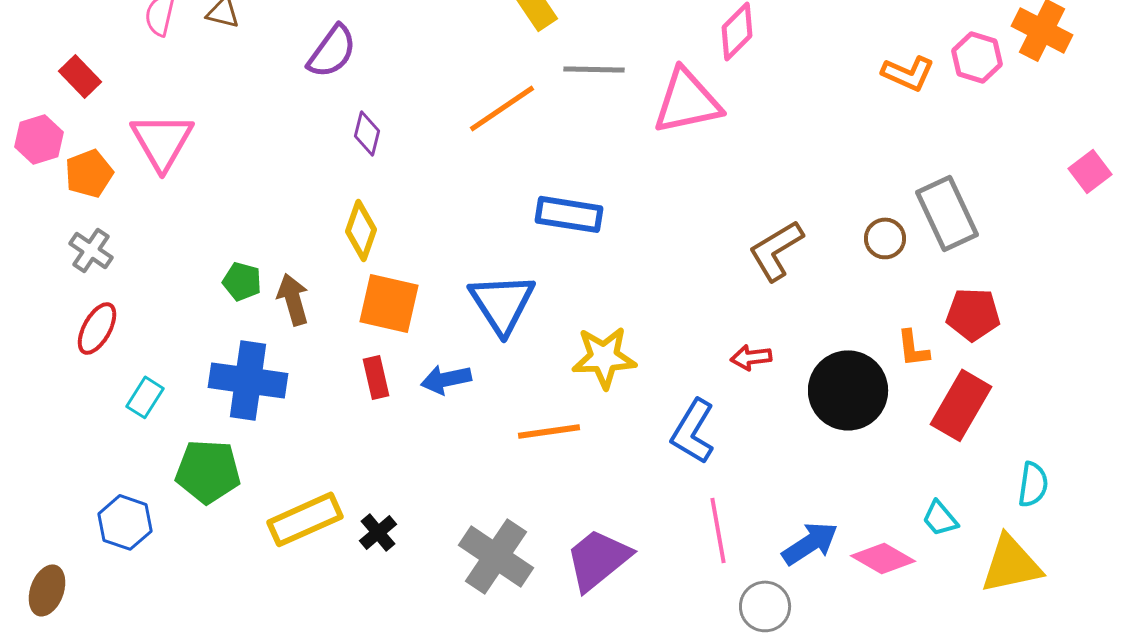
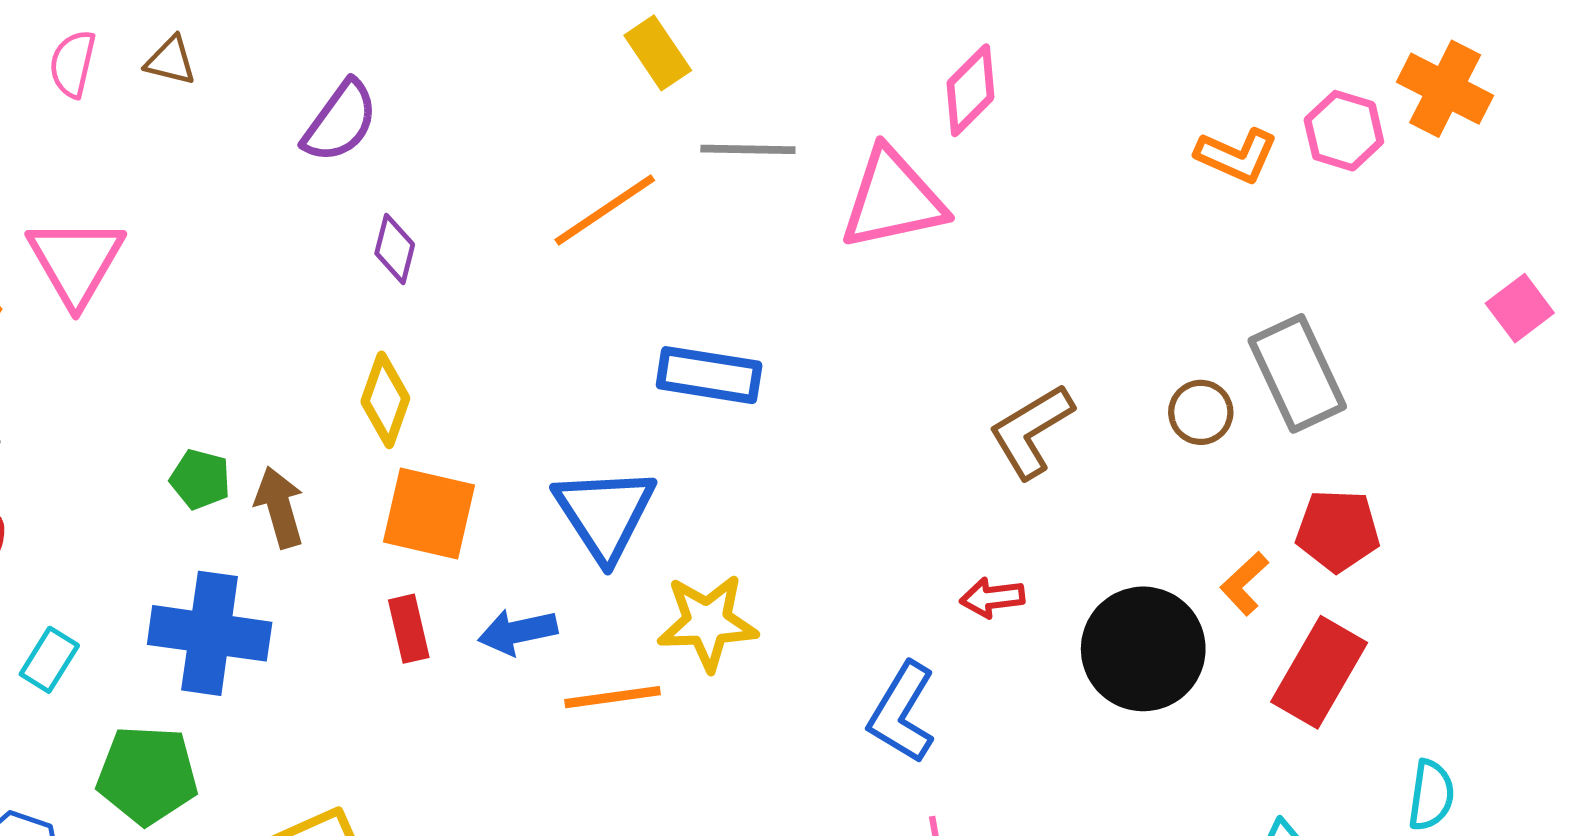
orange L-shape: (913, 348) -> (1244, 584), turned 54
yellow star: (604, 357) -> (707, 622), moved
orange line: (549, 431) -> (613, 697), moved

